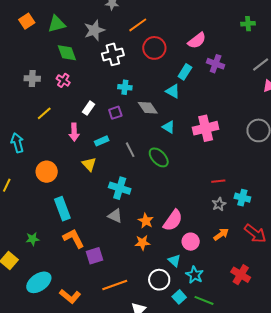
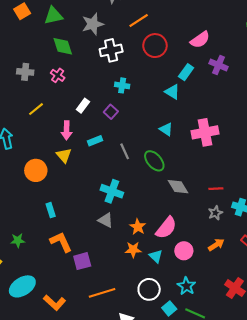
gray diamond: (148, 108) -> (178, 187), moved
purple square: (115, 113) -> (111, 112), turned -32
yellow triangle: (89, 164) -> (64, 155), moved
cyan rectangle: (62, 209) -> (51, 210), size x0.6
cyan triangle: (174, 261) -> (156, 256), moved

